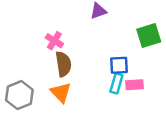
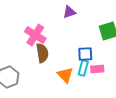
pink cross: (54, 41) -> (35, 35), size x1.5
orange triangle: (61, 92) -> (65, 75), moved

